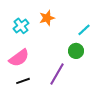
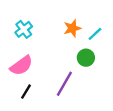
orange star: (47, 18) -> (72, 28), moved
black line: (23, 81) -> (26, 92), turned -40

